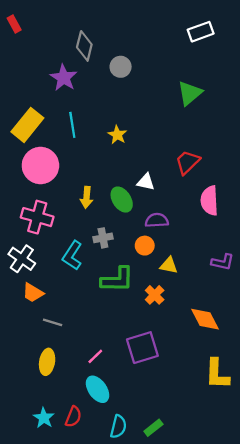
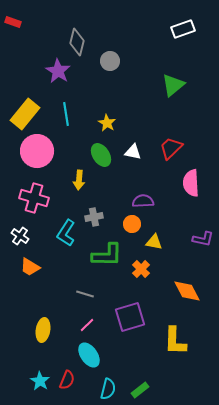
red rectangle: (14, 24) -> (13, 22), turned -42
white triangle: (146, 182) -> (133, 152), moved
green ellipse: (122, 200) -> (101, 155), moved
white cross: (22, 259) -> (20, 236), size x0.7
gray line: (53, 322) -> (85, 294), moved
yellow L-shape: (217, 374) -> (175, 341), moved

